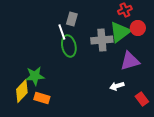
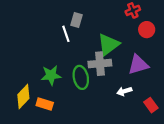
green triangle: (120, 32) -> (108, 44), moved
gray cross: (102, 40) -> (100, 64), moved
green ellipse: (69, 46) -> (81, 77), moved
green star: (35, 76) -> (51, 75), moved

